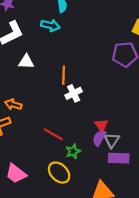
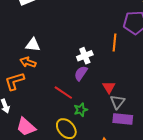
white triangle: (26, 62) -> (33, 45), moved
orange line: (64, 75) -> (114, 43), moved
purple semicircle: (99, 138) -> (81, 73), moved

